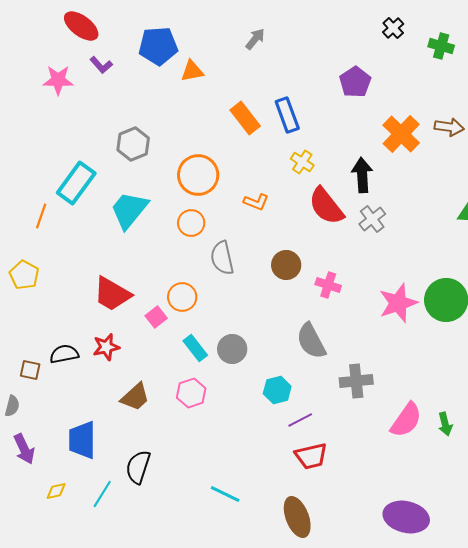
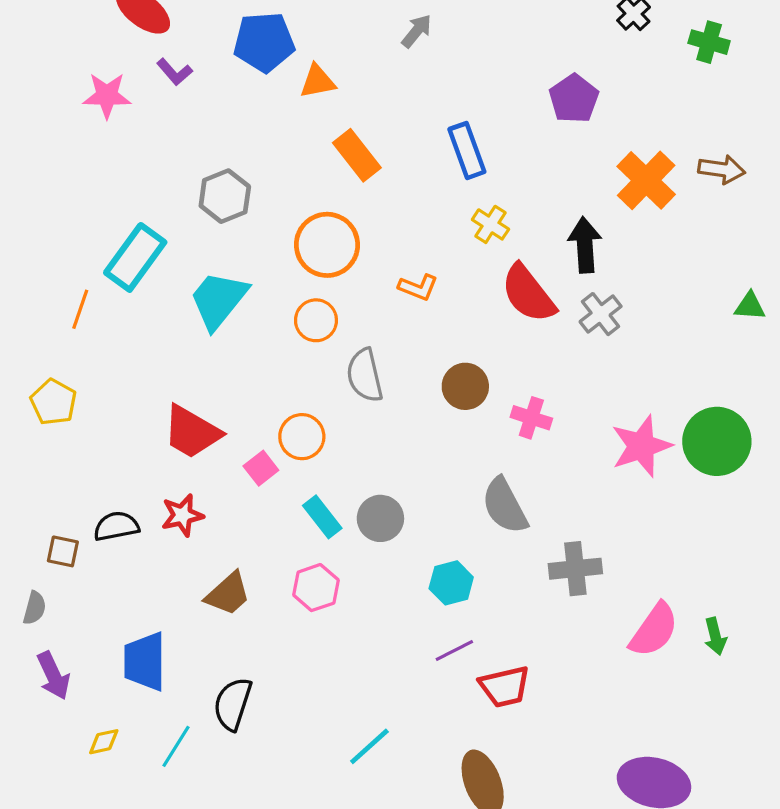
orange rectangle: (245, 118) -> (357, 155), moved
purple line: (300, 420) -> (454, 650), moved
cyan line: (225, 494) -> (369, 746), turned -68

